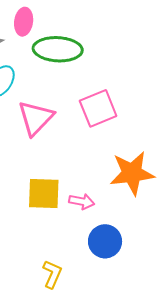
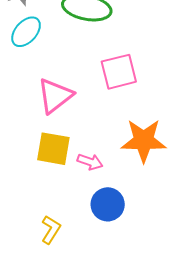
pink triangle: (36, 118) -> (55, 96), moved

